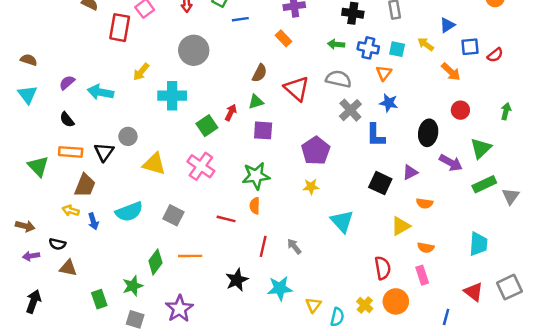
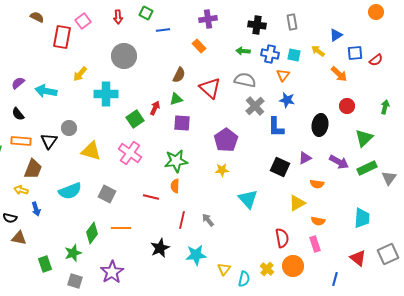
purple arrow: (451, 163) -> (339, 162), moved
blue arrow: (93, 221) -> (36, 209), moved

